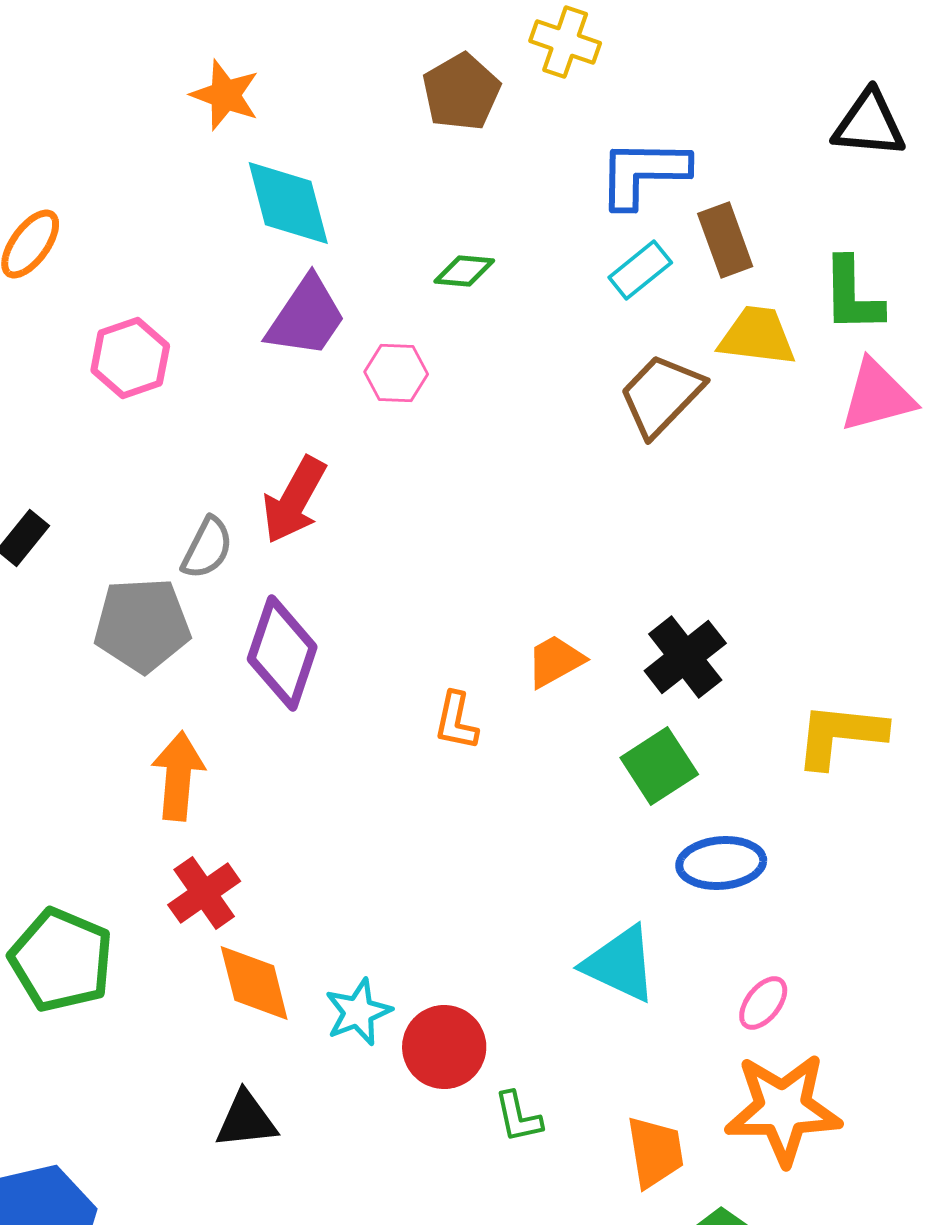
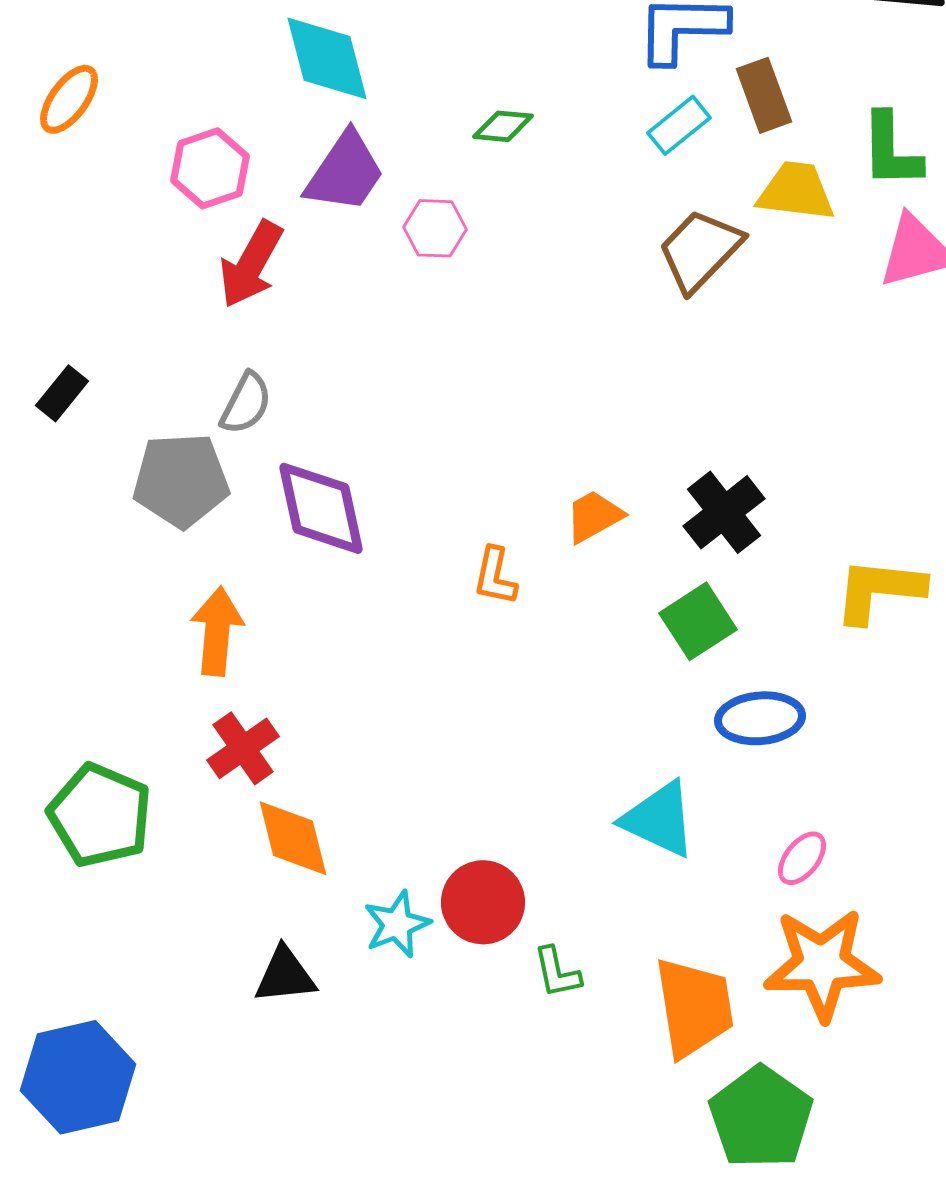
pink hexagon: (130, 358) -> (210, 168), moved
red arrow: (294, 500) -> (251, 264), moved
purple diamond: (282, 653) -> (321, 508), turned -31
cyan star: (358, 1012) -> (397, 924), moved
orange trapezoid: (655, 1152) -> (694, 1007), size x1.4

